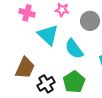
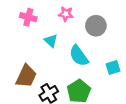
cyan triangle: (48, 35) -> (51, 41), size x0.6

